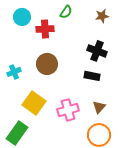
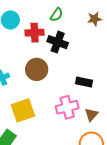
black cross: (97, 51) -> (58, 42), moved
yellow square: (34, 103) -> (23, 110), turned 35
pink cross: (68, 110) -> (67, 107), moved

